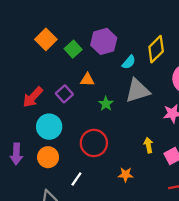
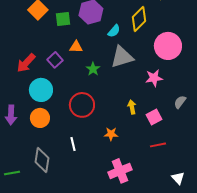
green square: (73, 49) -> (63, 19), turned 35
white line: (76, 179) -> (73, 144), moved, turned -48

